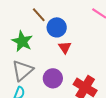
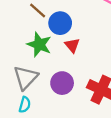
green star: (22, 41) -> (39, 45), moved

